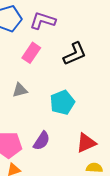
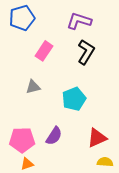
purple L-shape: (43, 21) -> (79, 21), moved
black L-shape: (75, 54) -> (86, 52), turned -35

